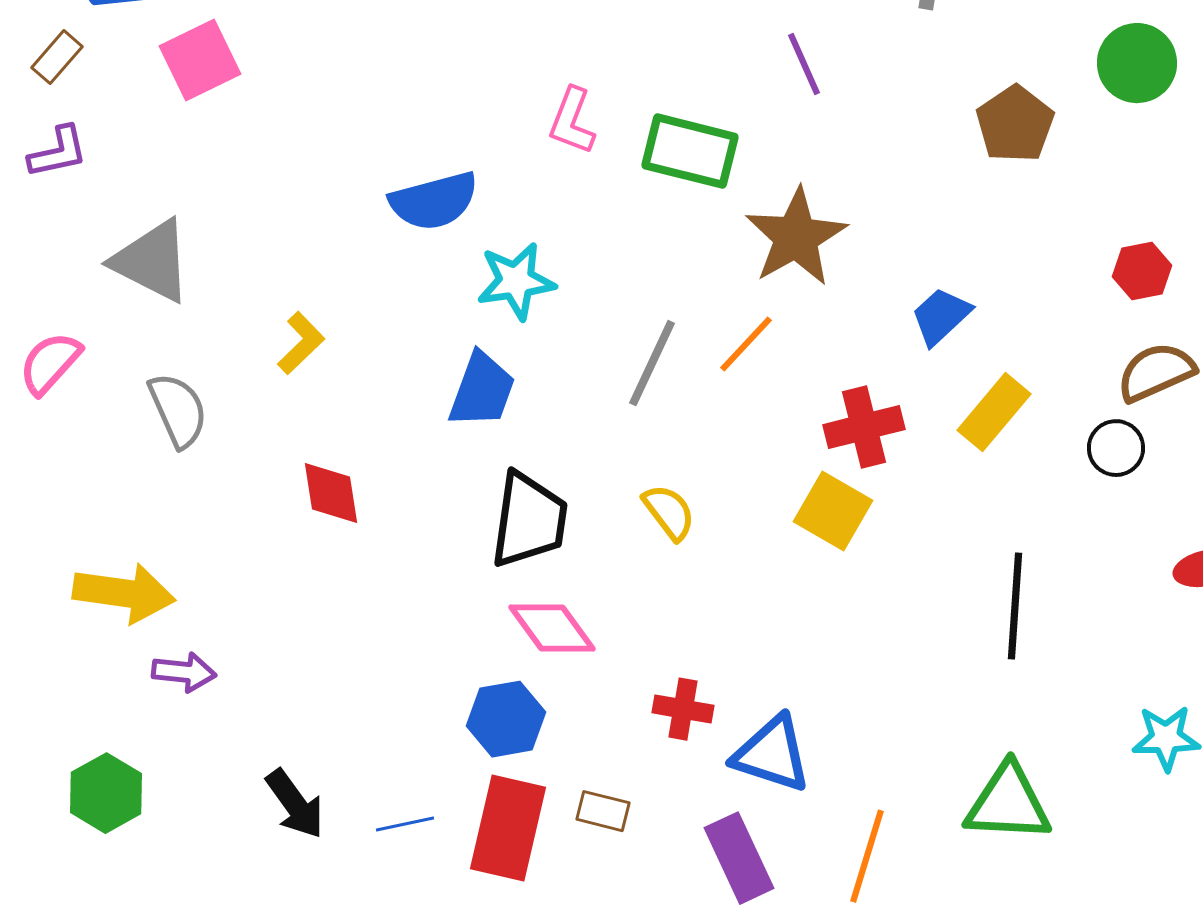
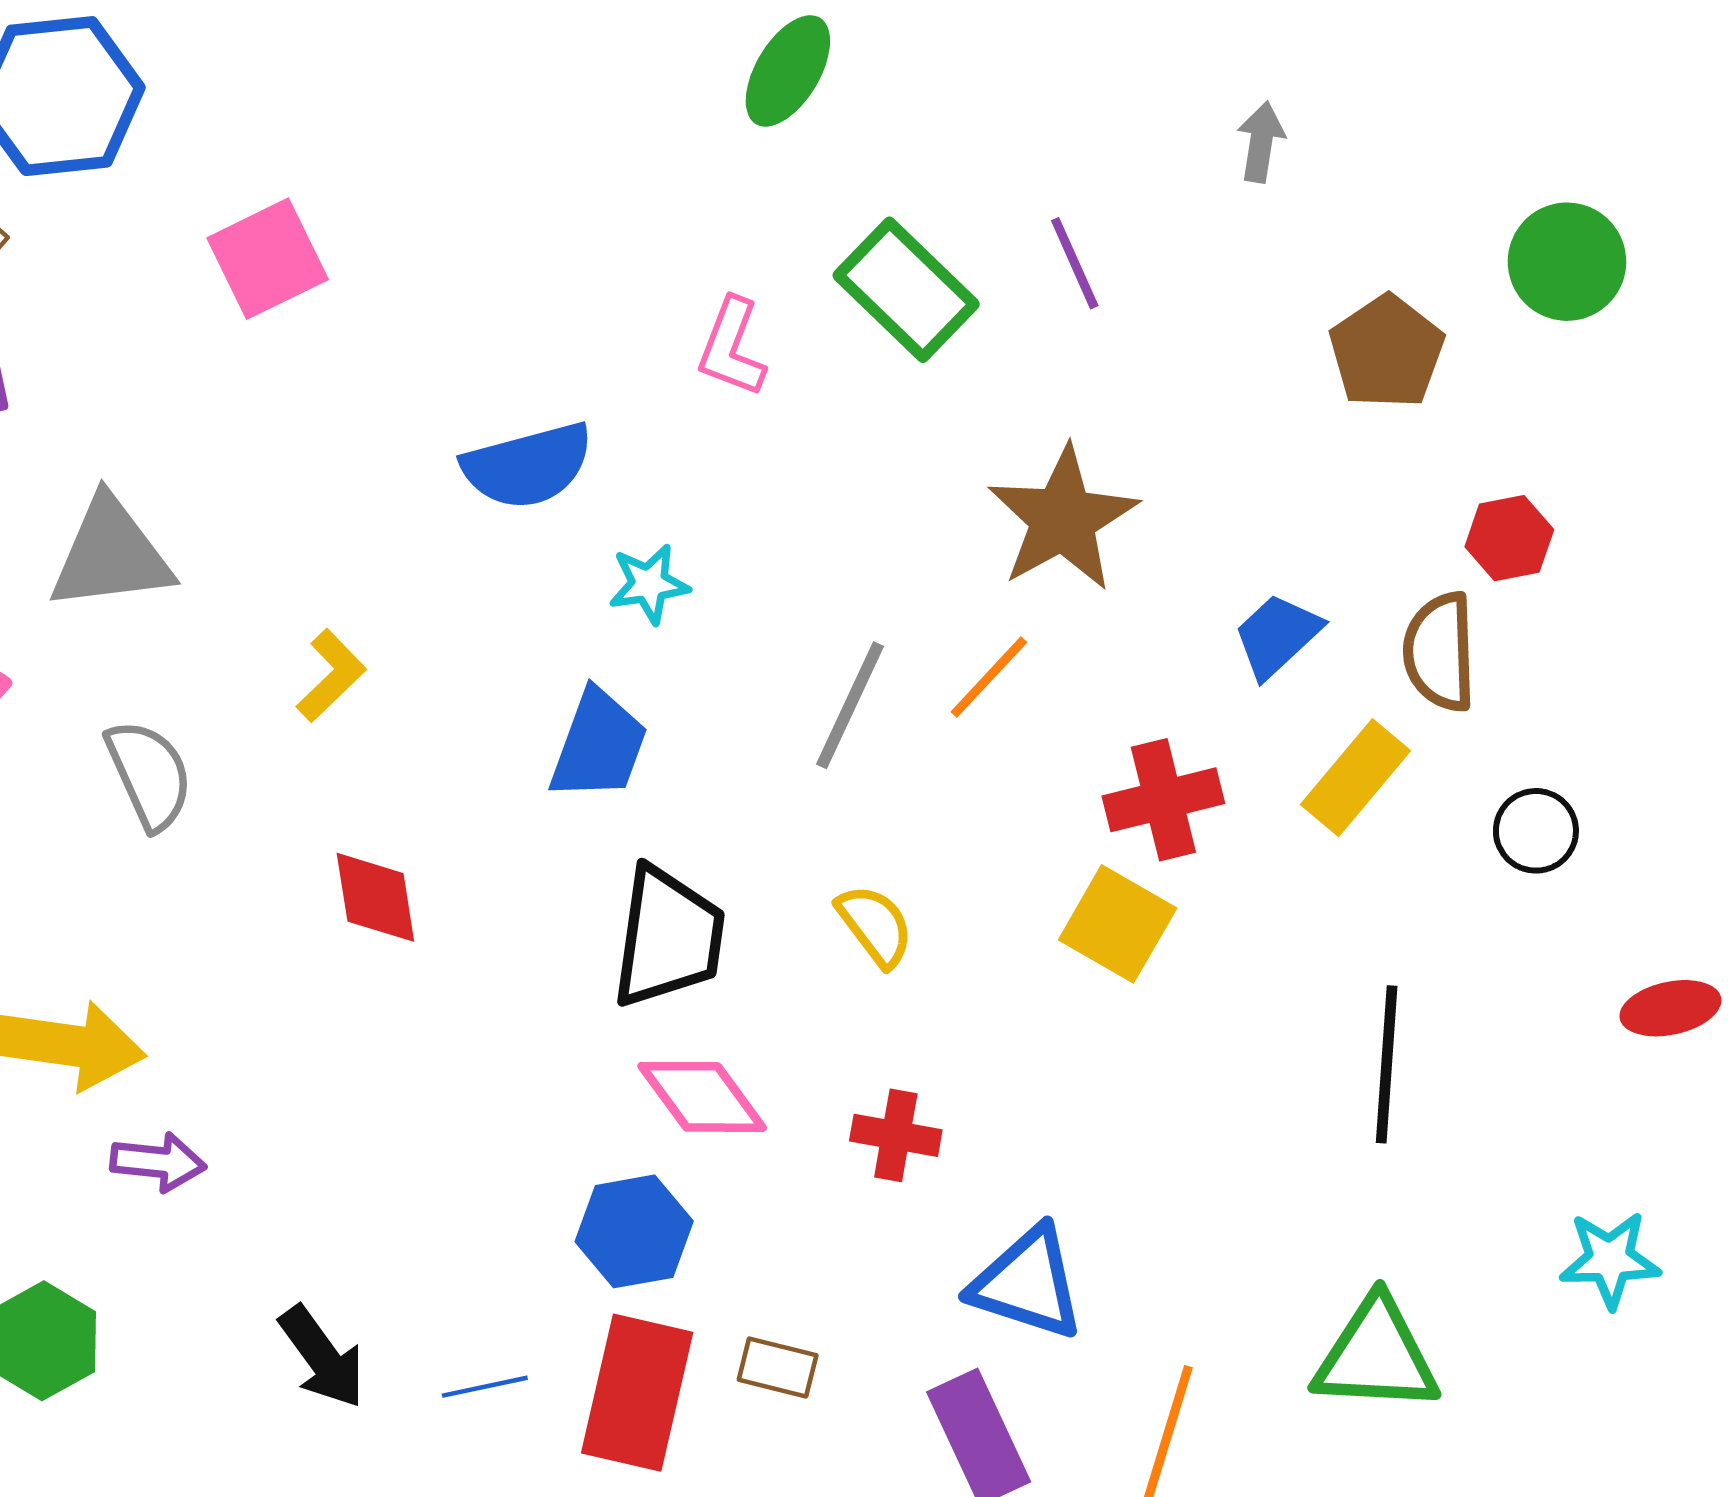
pink square: (200, 60) -> (268, 259), moved
green rectangle: (690, 151) -> (906, 290), moved, turned 30
gray triangle: (152, 261) -> (111, 554), turned -34
red hexagon: (1142, 271) -> (1509, 538), moved
cyan star: (516, 281) -> (649, 584), size x0.7
brown semicircle: (1156, 372) -> (1440, 652), moved, turned -68
red cross: (683, 709) -> (896, 1135), moved

